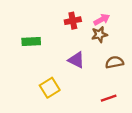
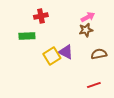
red cross: (73, 21) -> (41, 16), moved
yellow square: (50, 88) -> (52, 56), moved

